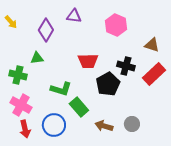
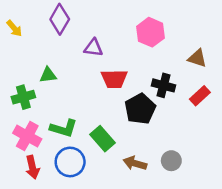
purple triangle: (74, 16) -> (93, 48), moved
purple diamond: (46, 30) -> (60, 19), moved
red rectangle: (154, 74) -> (200, 96), size x0.7
green cross: (18, 75) -> (23, 97), turned -30
green L-shape: (61, 89) -> (64, 128), moved

